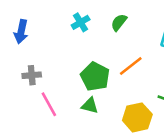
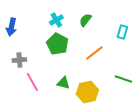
green pentagon: (95, 77) -> (57, 44), moved
yellow hexagon: (137, 117) -> (87, 92), moved

